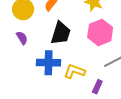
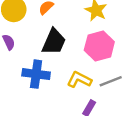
yellow L-shape: (74, 71) -> (79, 80), moved

